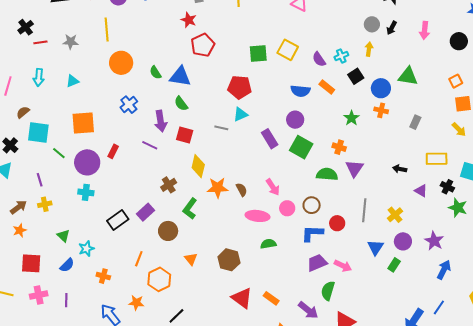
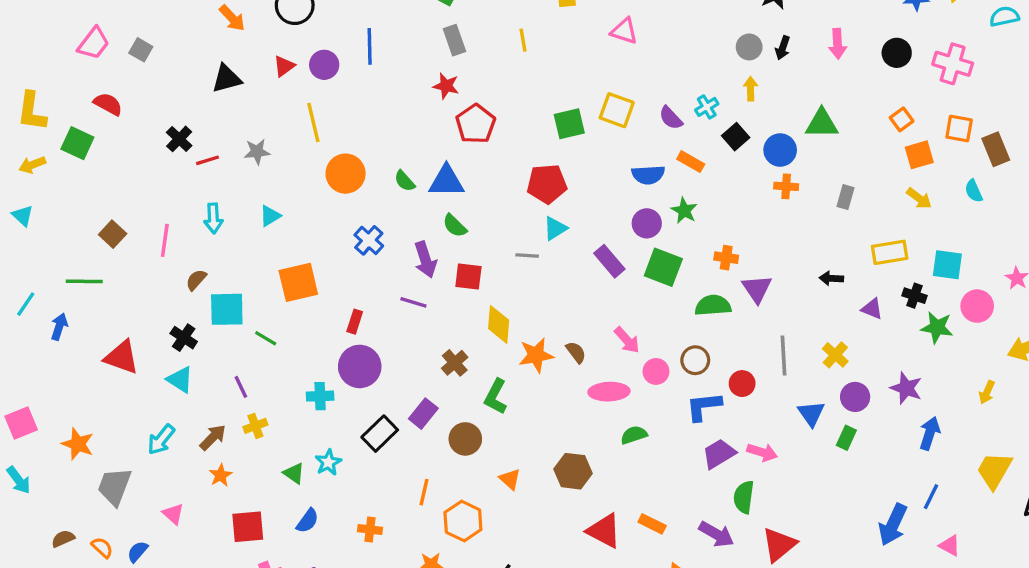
green star: (351, 118) -> (684, 211), moved
purple circle: (87, 162) -> (360, 366), moved
cyan star: (86, 249) -> (328, 462), moved

